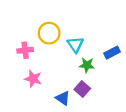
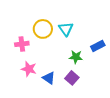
cyan triangle: (75, 45) -> (66, 29), moved
blue triangle: (63, 98) -> (49, 78), moved

